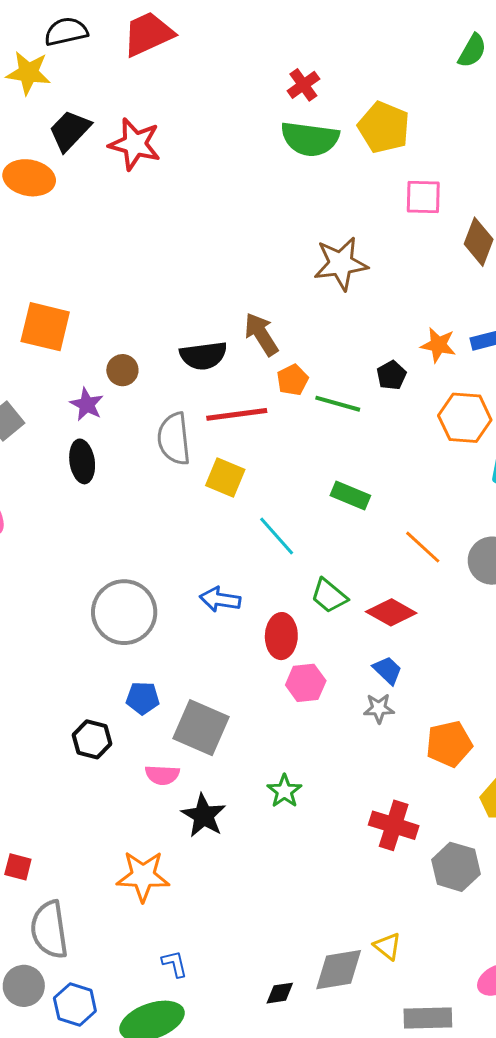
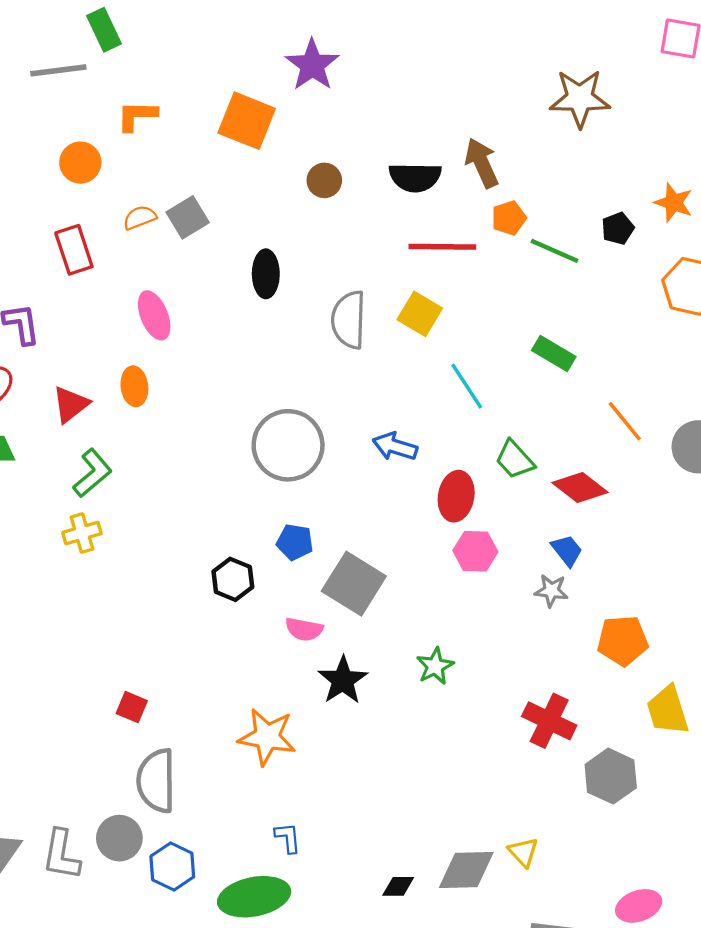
purple star: (87, 404) -> (312, 65), moved, size x1.4
gray semicircle: (174, 439) -> (349, 320), moved

